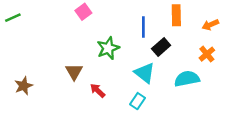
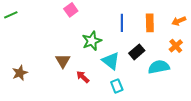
orange rectangle: (176, 15) -> (150, 23), moved
black rectangle: (161, 47) -> (137, 52), moved
cyan triangle: (145, 73) -> (111, 61), moved
cyan rectangle: (138, 101) -> (117, 86), turned -56

